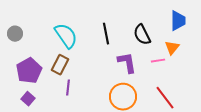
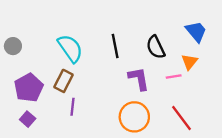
blue trapezoid: (178, 21) -> (196, 31), turned -40

